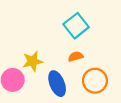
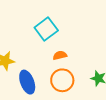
orange semicircle: (76, 56) -> (60, 55), moved

